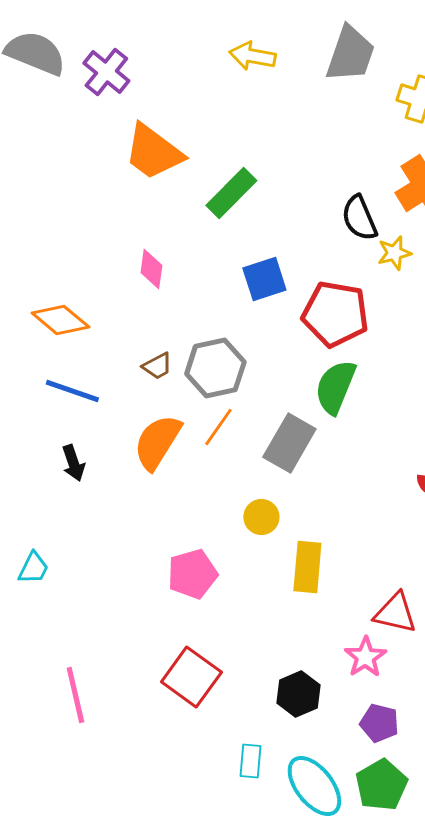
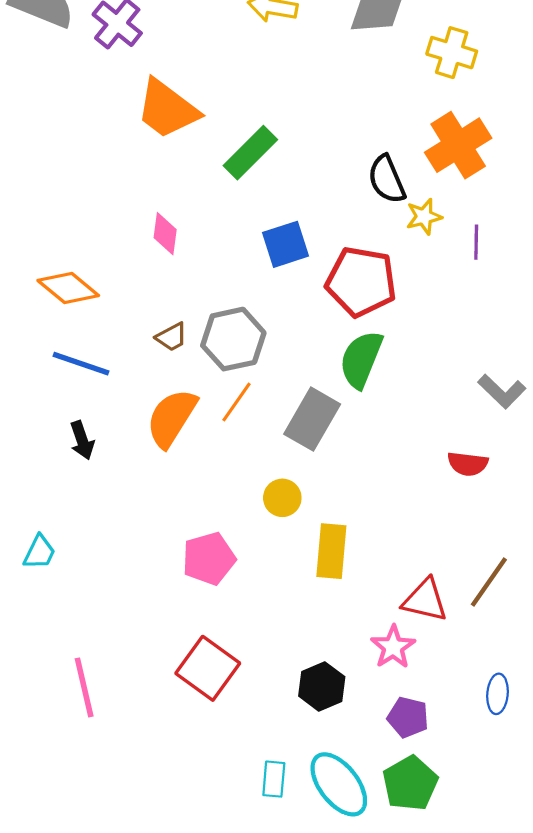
cyan rectangle: (250, 761) -> (274, 779), moved

